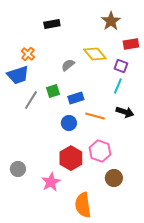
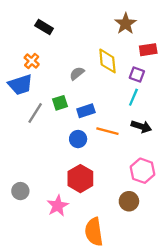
black rectangle: (52, 24) -> (44, 27), moved, turned 42
yellow diamond: (95, 54) -> (107, 61), turned 35
pink hexagon: (100, 151) -> (143, 171), moved

